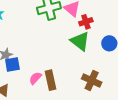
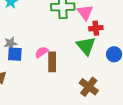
pink semicircle: (35, 78) -> (42, 52), moved
brown rectangle: (51, 80) -> (52, 62), moved

